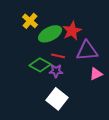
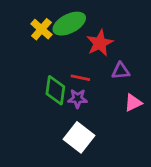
green ellipse: (50, 34) -> (69, 24), moved
purple triangle: (87, 51) -> (121, 71), size x0.6
green diamond: (40, 65) -> (55, 90), turned 70

